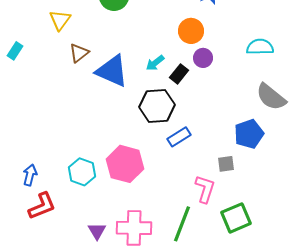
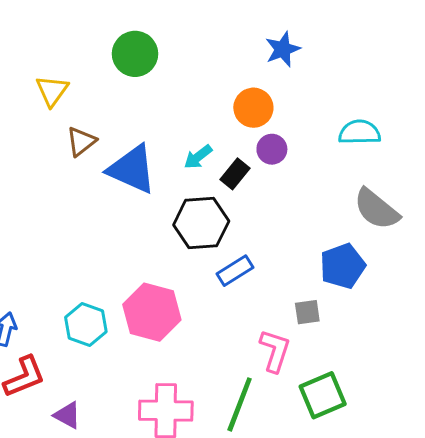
purple triangle: (97, 231) -> (67, 415), moved, turned -30

